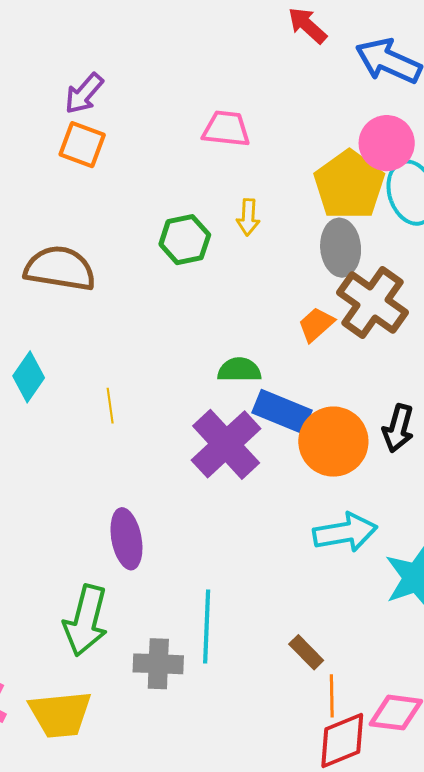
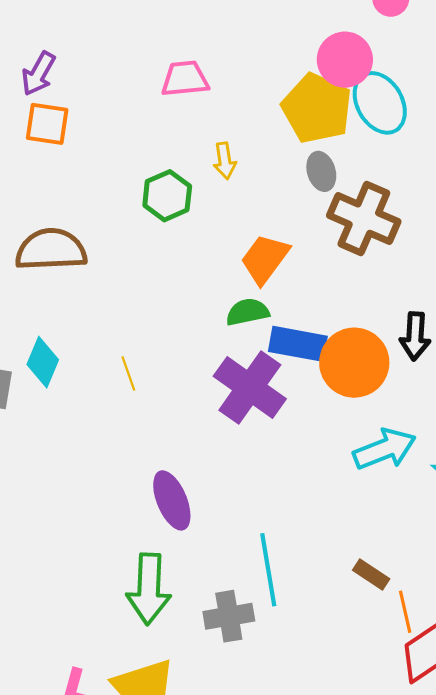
gray ellipse: (341, 248) -> (321, 171), size x0.7
orange trapezoid: (316, 324) -> (265, 259), moved, size x1.4

